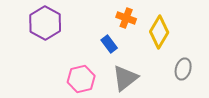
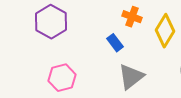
pink hexagon: (81, 79) -> (62, 78), moved

